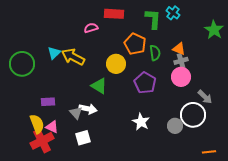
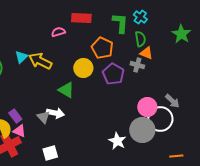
green semicircle: (155, 53) -> (140, 39), moved
gray cross: (181, 61) -> (137, 65), moved, turned 32
pink circle: (181, 77) -> (147, 107), moved
purple pentagon: (145, 83) -> (113, 74), moved
purple rectangle: (48, 102) -> (15, 116), moved, turned 56
white star: (141, 122) -> (117, 141), moved
gray circle: (175, 126) -> (142, 130), size x1.6
white square: (83, 138) -> (50, 153), moved

